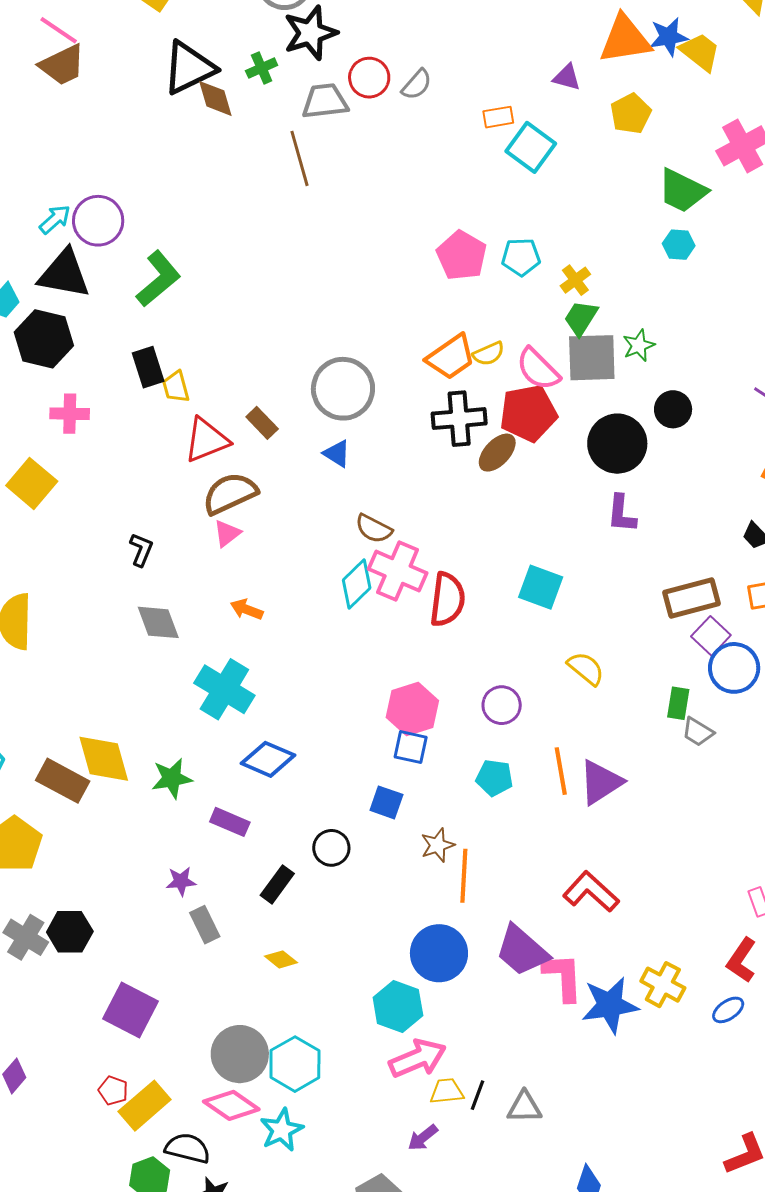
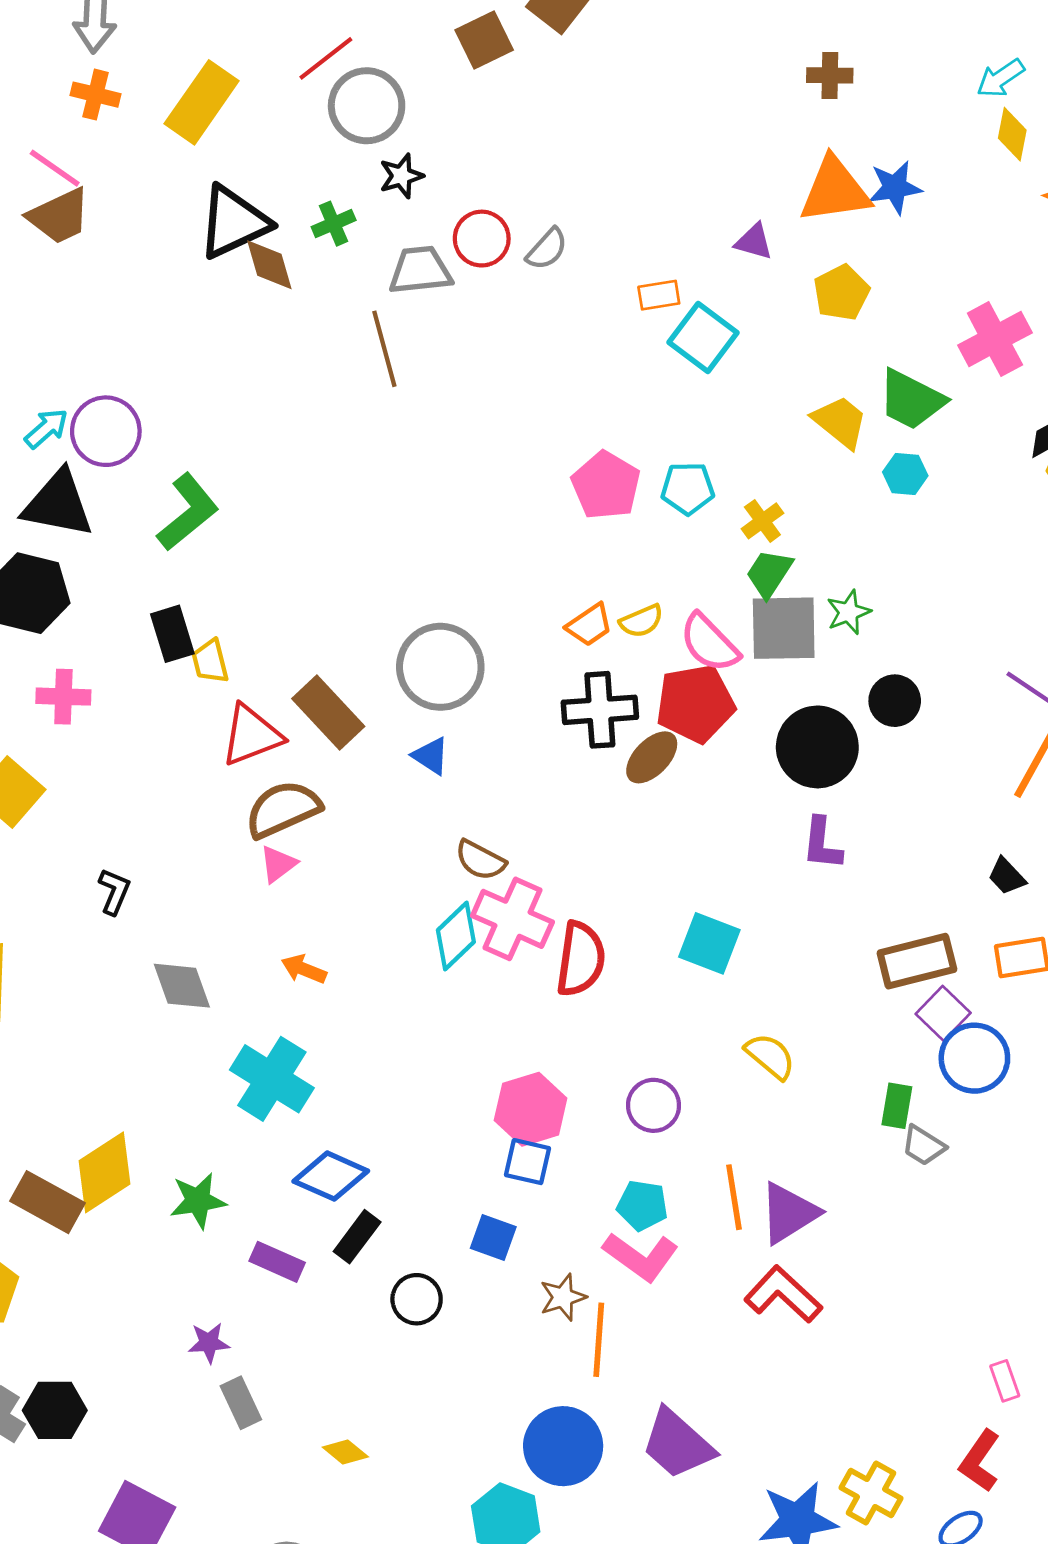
black star: (310, 33) -> (401, 176), size x0.6
yellow trapezoid: (700, 52) -> (840, 422), moved
orange trapezoid: (451, 357) -> (589, 625), size x0.7
brown rectangle: (262, 423) -> (328, 712), size x1.6
black L-shape: (141, 550) -> (114, 891), moved
yellow diamond: (104, 759) -> (104, 1172), turned 72
black rectangle: (277, 884) -> (357, 1237), moved
red L-shape: (591, 892) -> (783, 1294), moved
pink L-shape: (563, 977) -> (641, 1257), moved, turned 128

